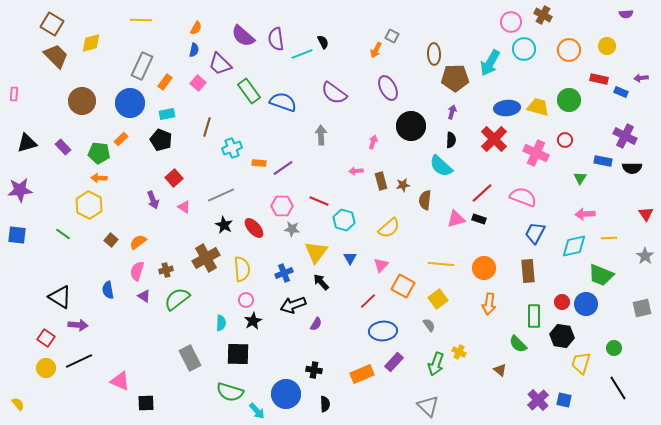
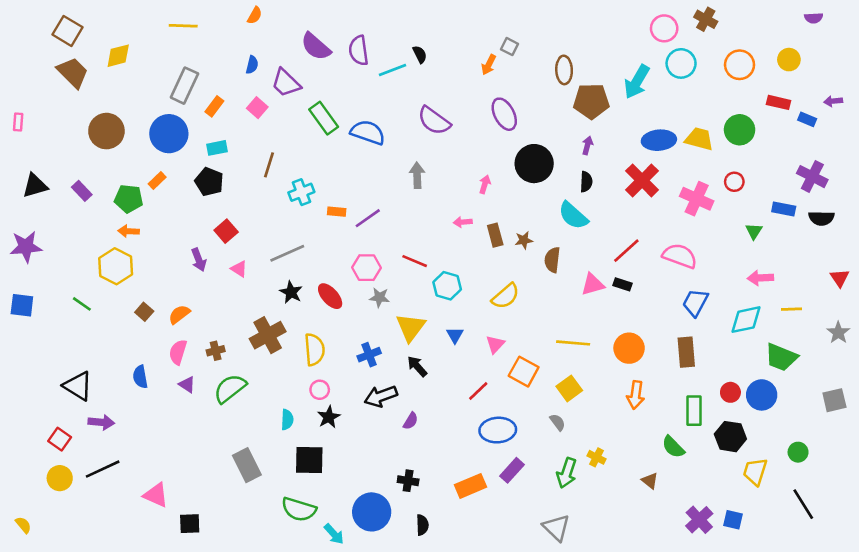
orange semicircle: (196, 28) -> (255, 15), moved

